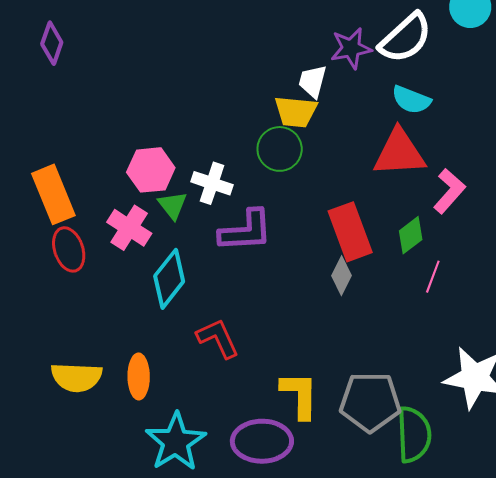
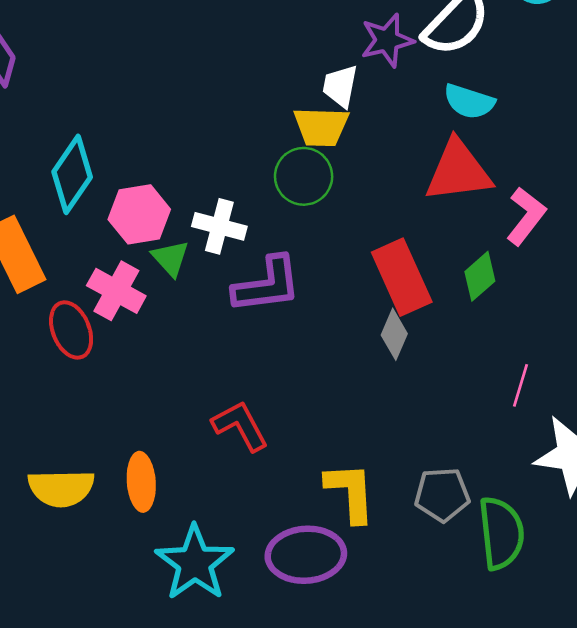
red ellipse: (69, 249) -> (71, 330), moved
pink line: (433, 277) -> (520, 385), moved
cyan diamond: (169, 279) -> (72, 174), moved
gray pentagon: (370, 402) -> (442, 495), size x0.7

